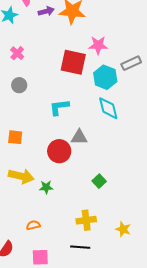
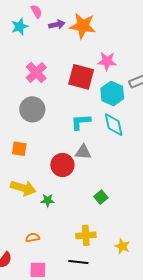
pink cross: (17, 53) -> (36, 73), moved, size x1.5
gray circle: (19, 85) -> (32, 109), moved, size x1.6
cyan L-shape: (59, 107) -> (81, 122), moved

